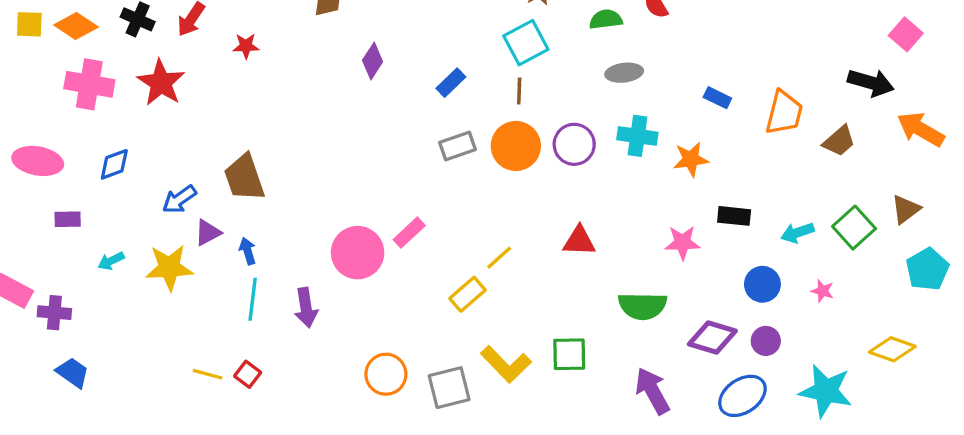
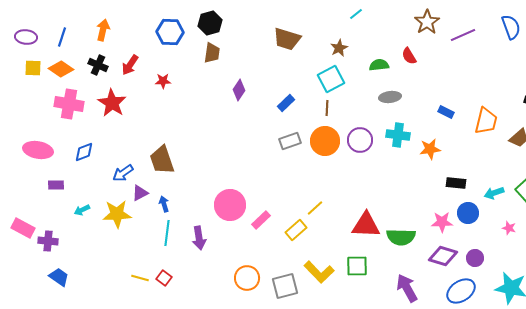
pink rectangle: (409, 233) -> (261, 220), moved
red triangle: (579, 241) -> (366, 225), moved, size x1.4
pink star: (682, 243) -> (442, 222), moved
blue circle: (762, 284) -> (468, 213), moved

